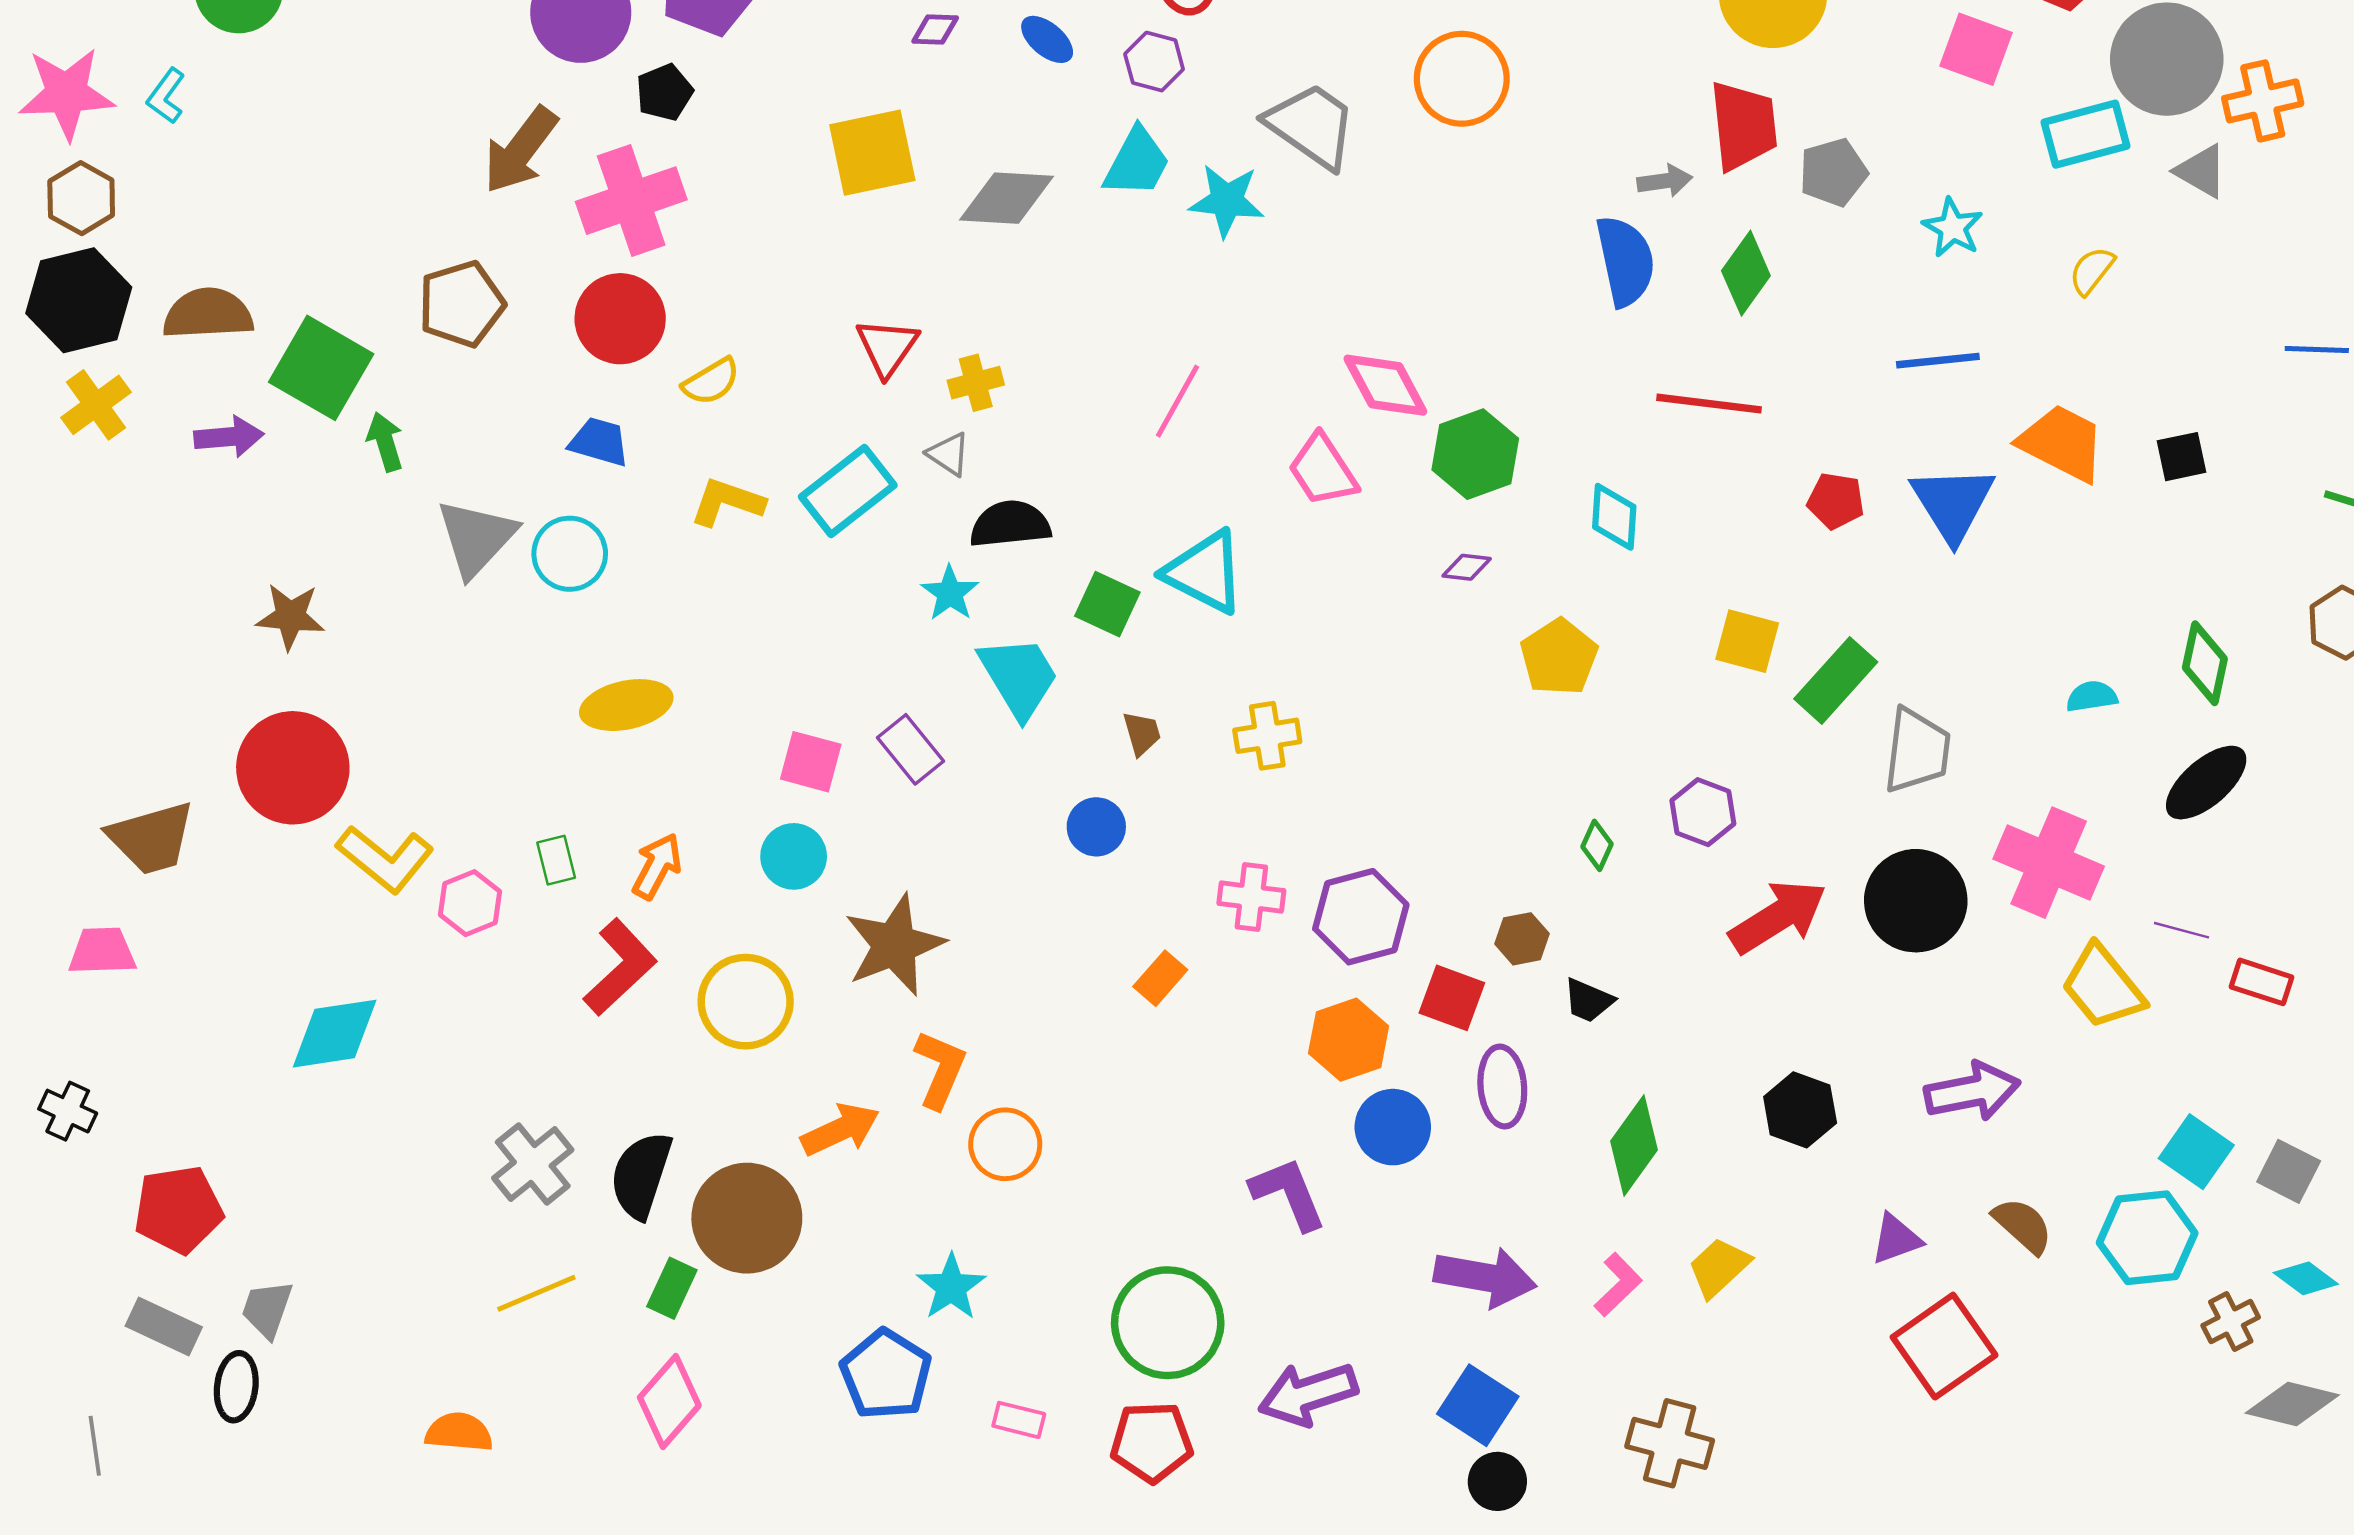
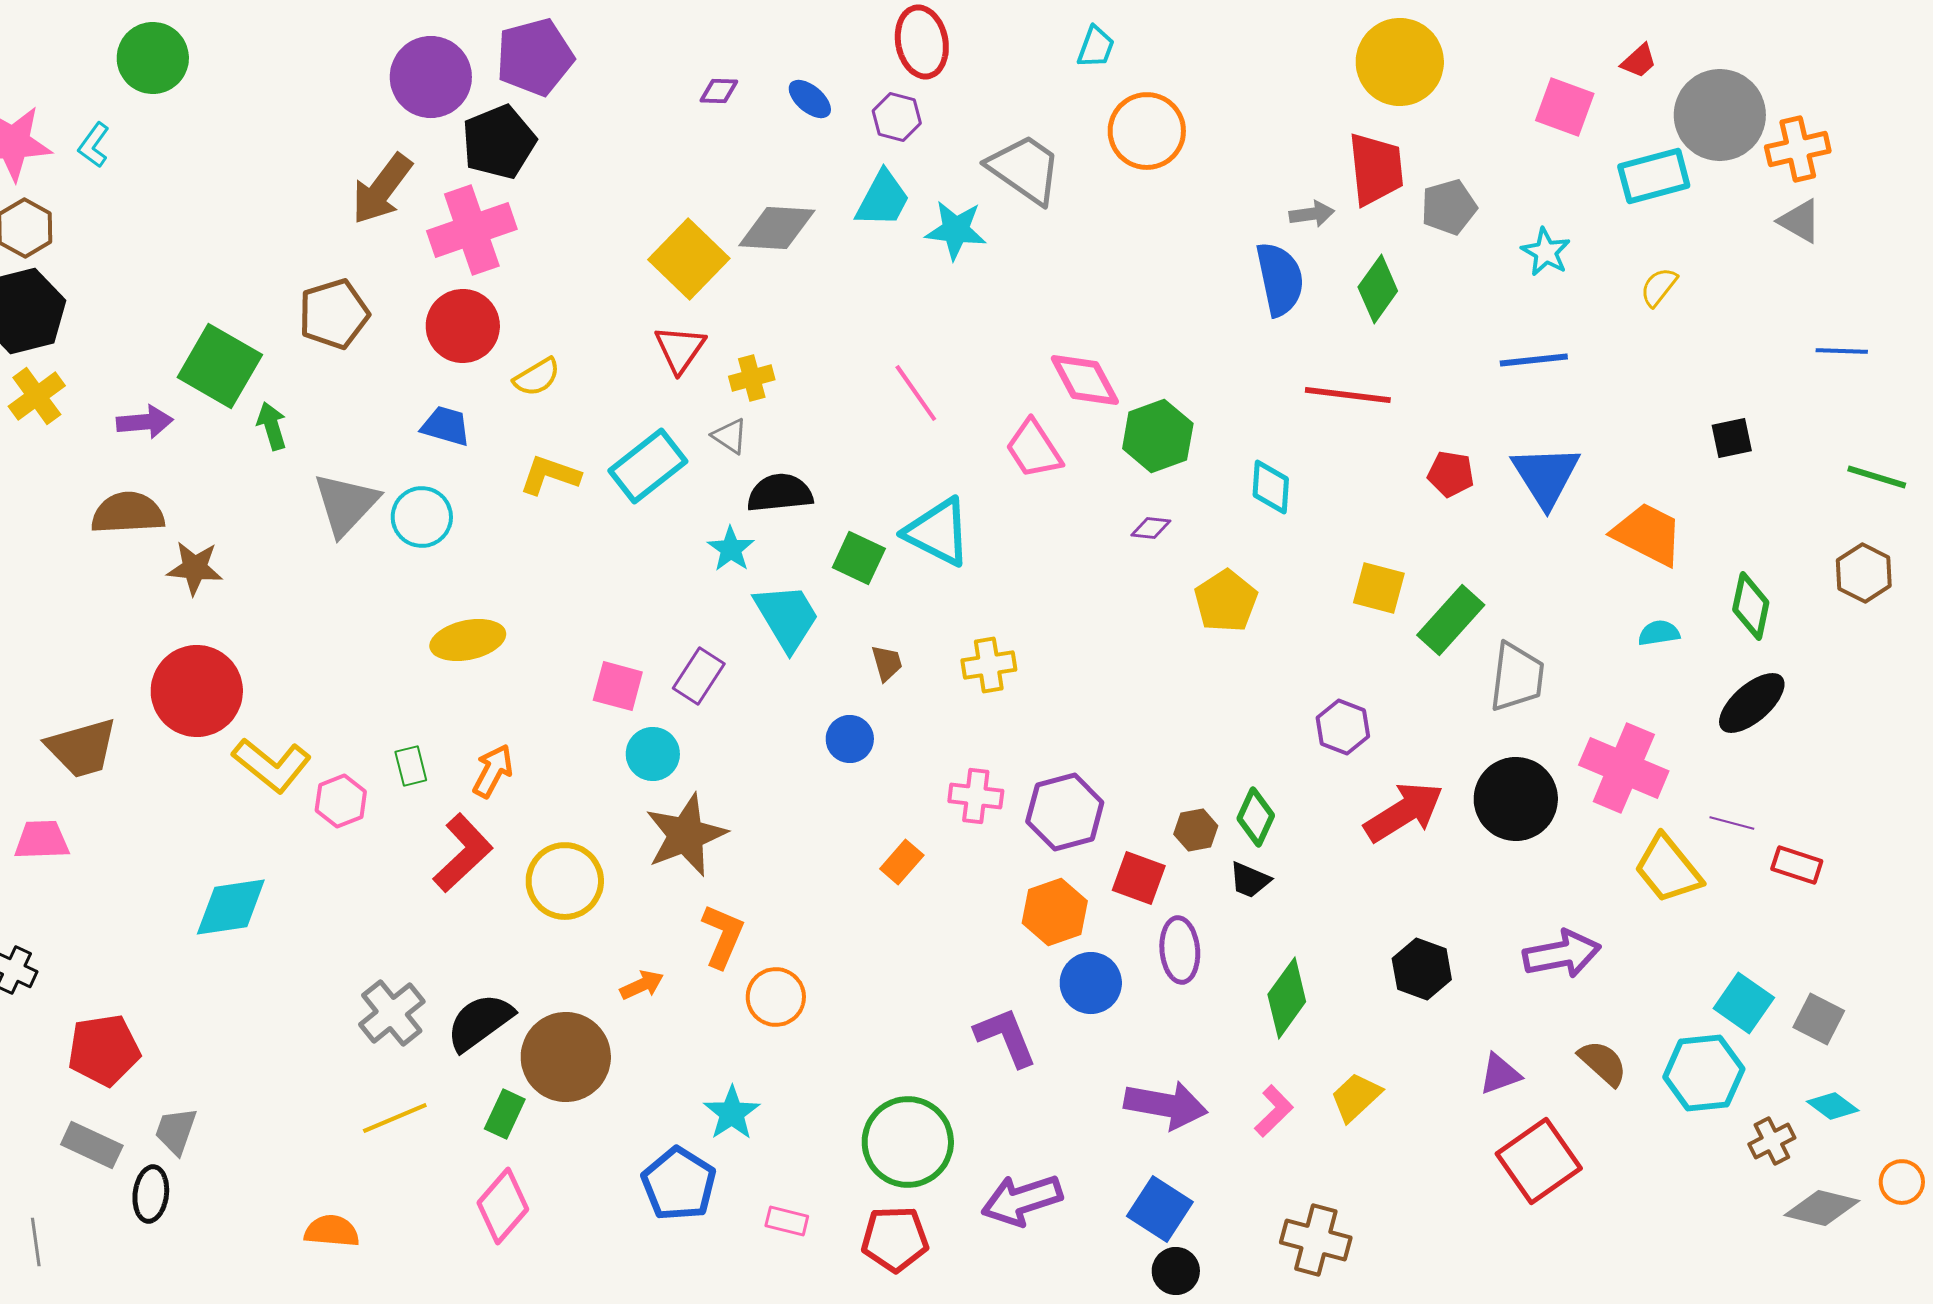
black pentagon: (664, 92) -> (499, 142), size x1.6
yellow square: (872, 153) -> (689, 259), moved, turned -34
gray triangle: (2201, 171) -> (1800, 221), moved
brown semicircle: (208, 314) -> (128, 513), moved
pink line: (1177, 401) -> (916, 393), turned -64
orange trapezoid: (2062, 443) -> (1648, 534), moved
purple rectangle: (910, 749) -> (699, 676), turned 72
green diamond: (1597, 845) -> (1256, 817), moved, size x1.4
cyan circle: (794, 856) -> (653, 754), moved
orange arrow: (840, 1130) -> (642, 985), size x0.7
black semicircle: (641, 1175) -> (480, 1022), turned 36

